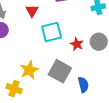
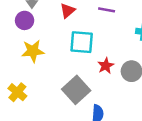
yellow star: (29, 70) -> (33, 51), moved

